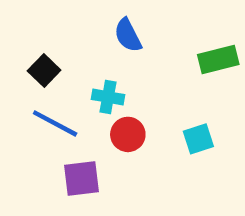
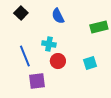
black square: (44, 71) -> (21, 13), moved
blue line: (55, 123) -> (25, 56), turned 40

